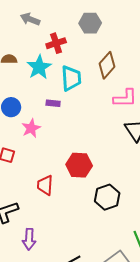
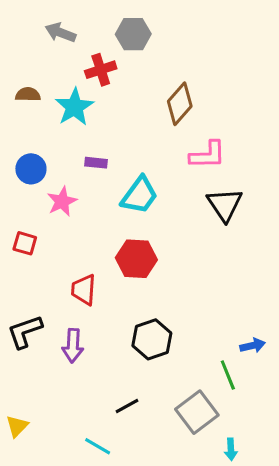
gray hexagon: (90, 23) -> (133, 34), moved
cyan trapezoid: (71, 78) -> (139, 195), moved, turned 40
black hexagon: (107, 197) -> (152, 339), moved
purple arrow: (29, 239) -> (73, 346), moved

